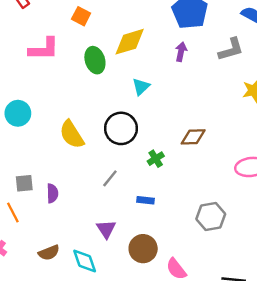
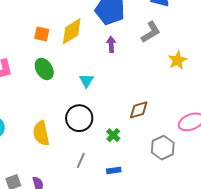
orange square: (81, 16) -> (42, 34), moved
yellow diamond: (130, 42) -> (72, 31), moved
yellow semicircle: (72, 134) -> (41, 133), turned 35
gray hexagon: (211, 216) -> (163, 148), moved

